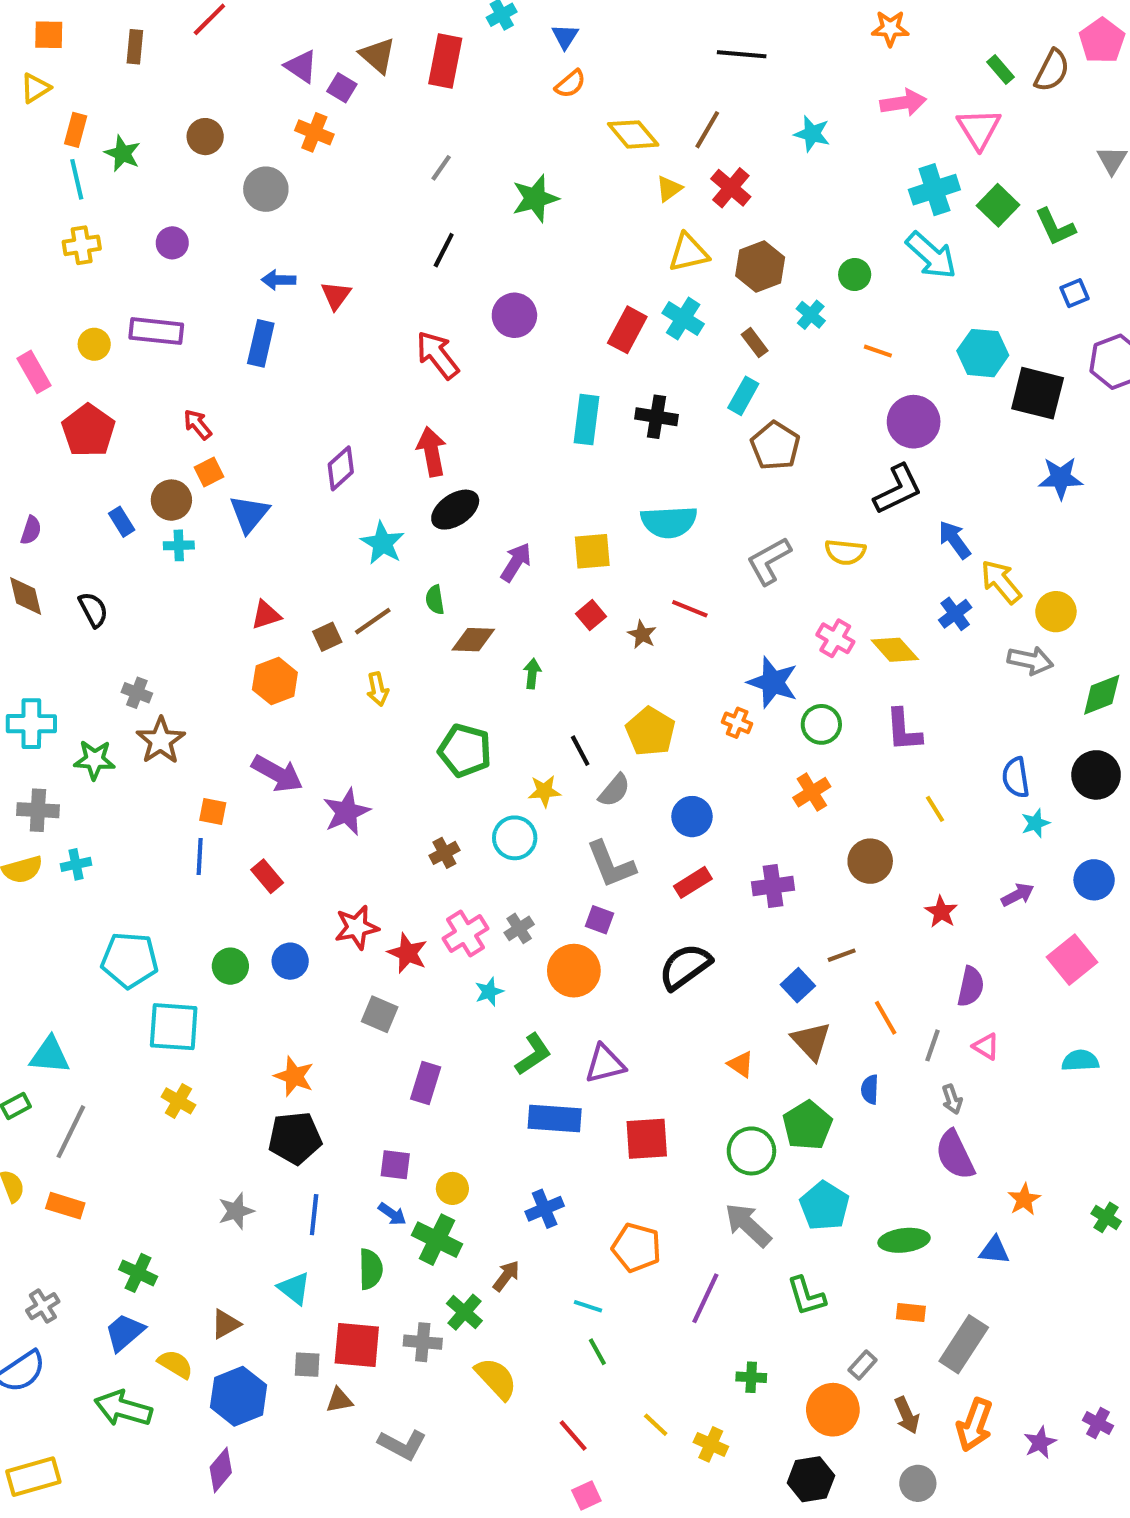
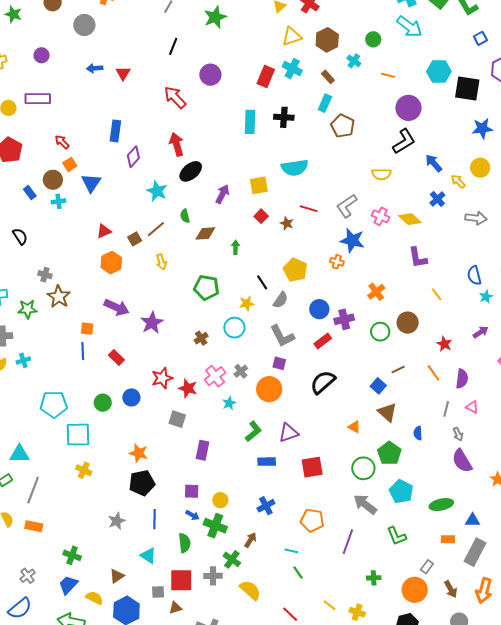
blue rectangle: (261, 343) -> (115, 131), moved
gray L-shape: (769, 561) -> (347, 206), moved
yellow arrow: (1001, 582) -> (458, 181), size x0.7
yellow circle: (1056, 612) -> (480, 168), moved
green circle: (821, 724) -> (380, 332), moved
purple cross: (773, 886) -> (344, 319), moved
orange line: (886, 1018) -> (433, 373), moved
blue rectangle: (555, 1118) -> (267, 462), size x0.7
blue triangle: (994, 1250) -> (473, 520), moved

